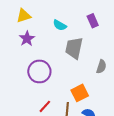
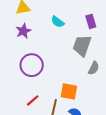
gray trapezoid: (74, 48) -> (82, 46), moved
orange square: (80, 93) -> (69, 91), turned 30

